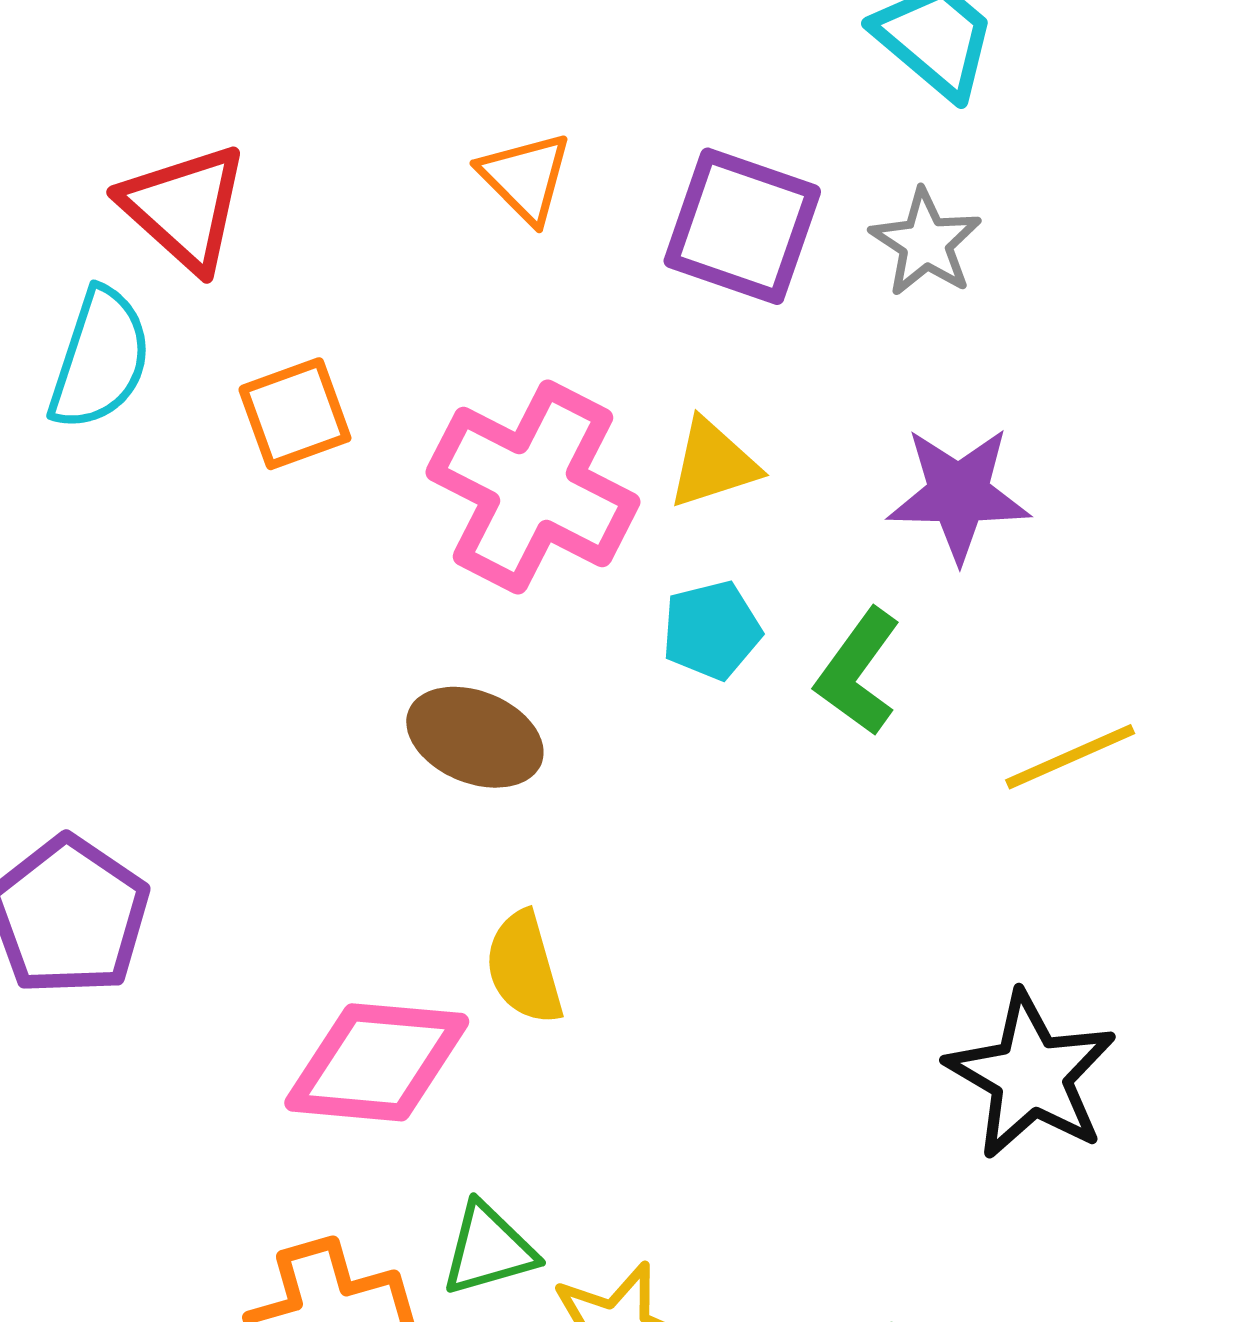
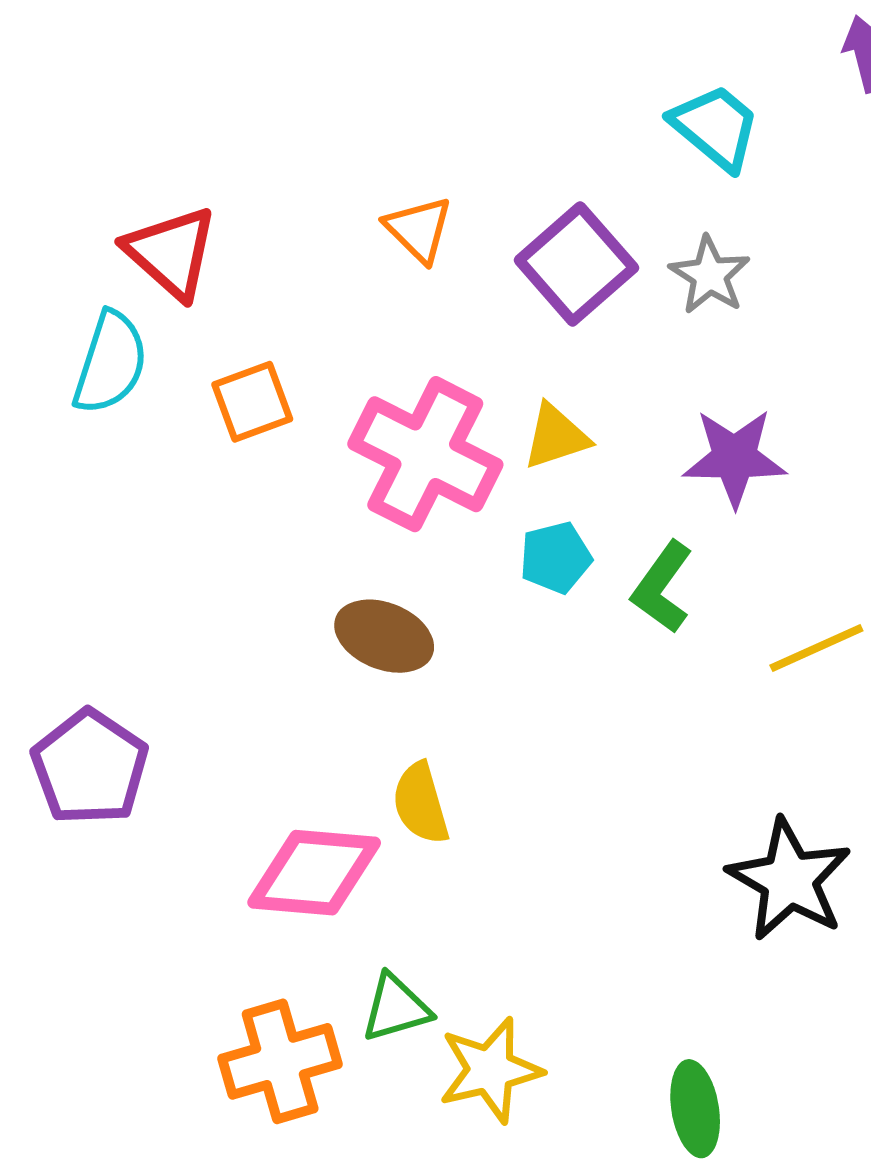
purple square: (742, 226) -> (576, 264), turned 30

